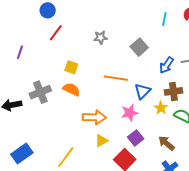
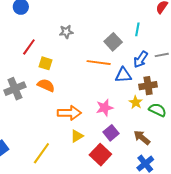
cyan line: (164, 19) -> (137, 29), moved
red line: (56, 33) -> (29, 47), moved
gray star: (101, 37) -> (66, 32), moved
orange line: (116, 78) -> (99, 63), moved
blue triangle: (142, 91) -> (123, 75), moved, turned 42

